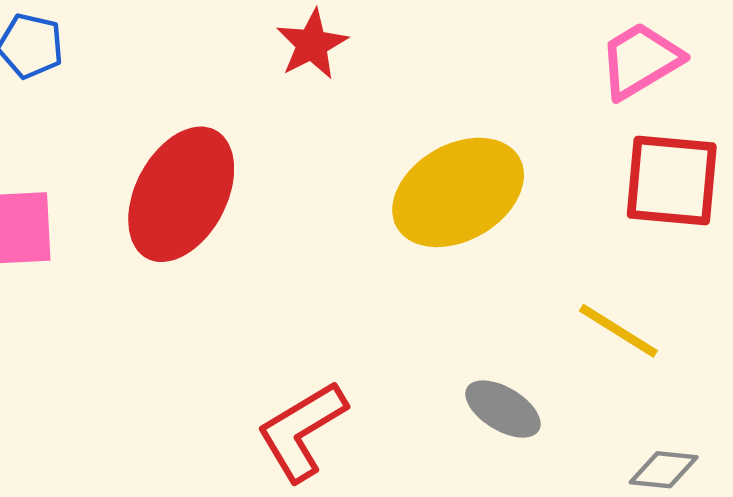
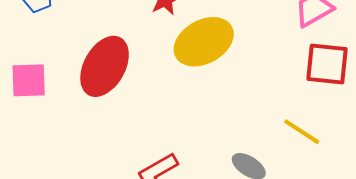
yellow ellipse: (458, 192) -> (204, 42), moved

